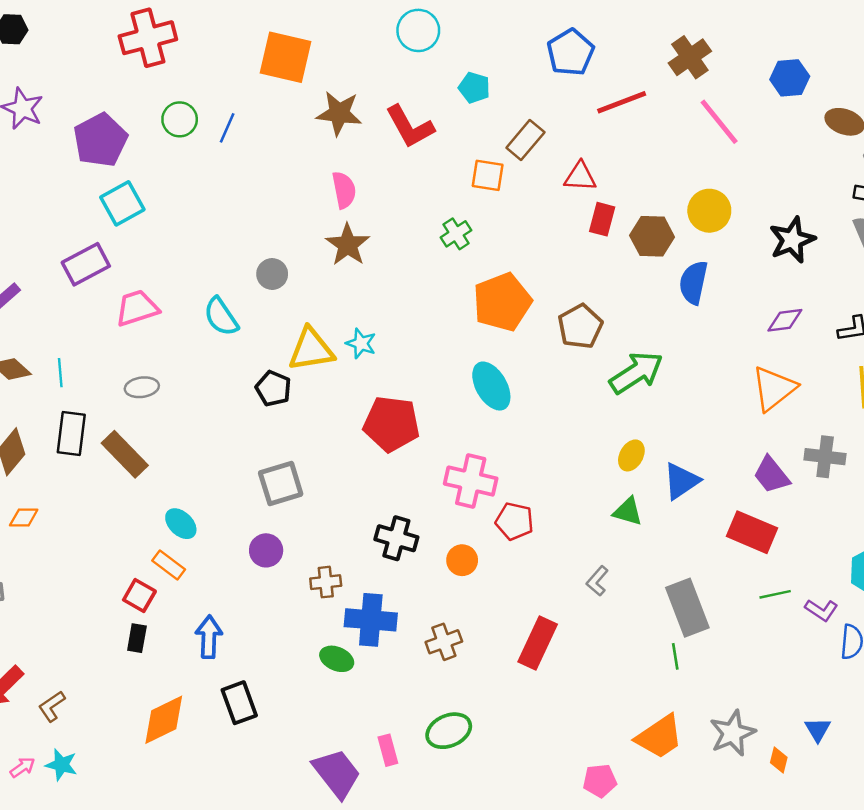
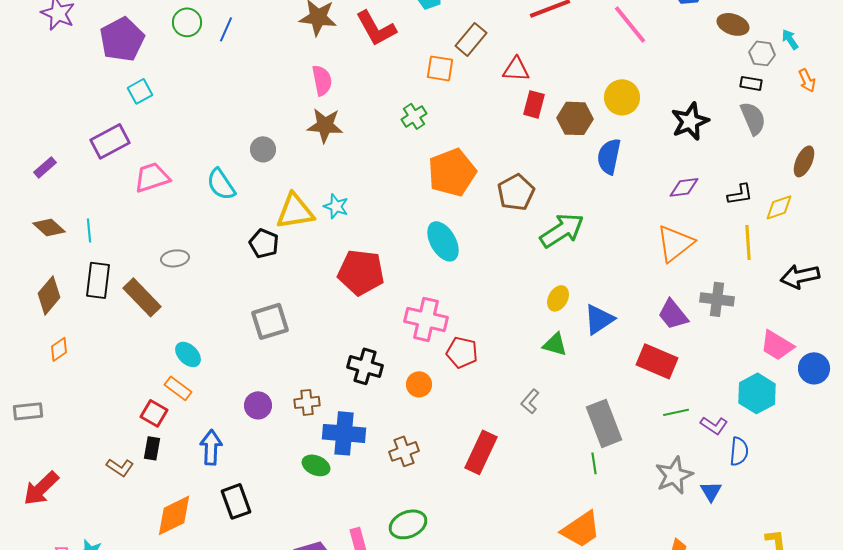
cyan square: (122, 203) -> (140, 91), size x0.7
brown star: (348, 245) -> (325, 125), turned -30
gray ellipse: (142, 387) -> (175, 258), moved
orange diamond: (24, 518) -> (59, 349), turned -35
purple circle: (266, 550) -> (258, 405), moved
brown L-shape: (52, 706) -> (120, 467), moved, turned -112
blue triangle: (818, 729) -> (711, 491), moved
gray star: (732, 733) -> (674, 475), moved

